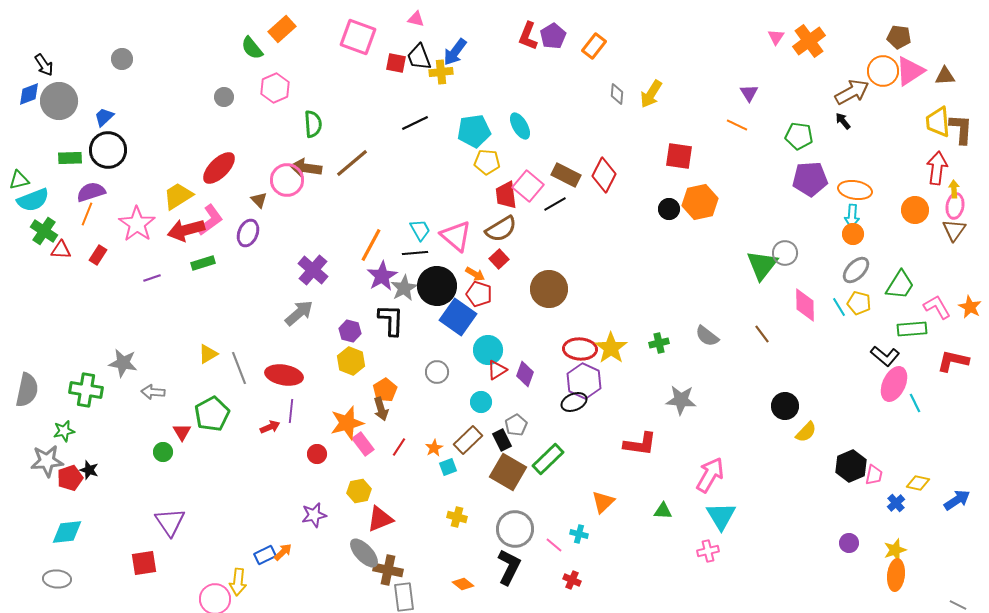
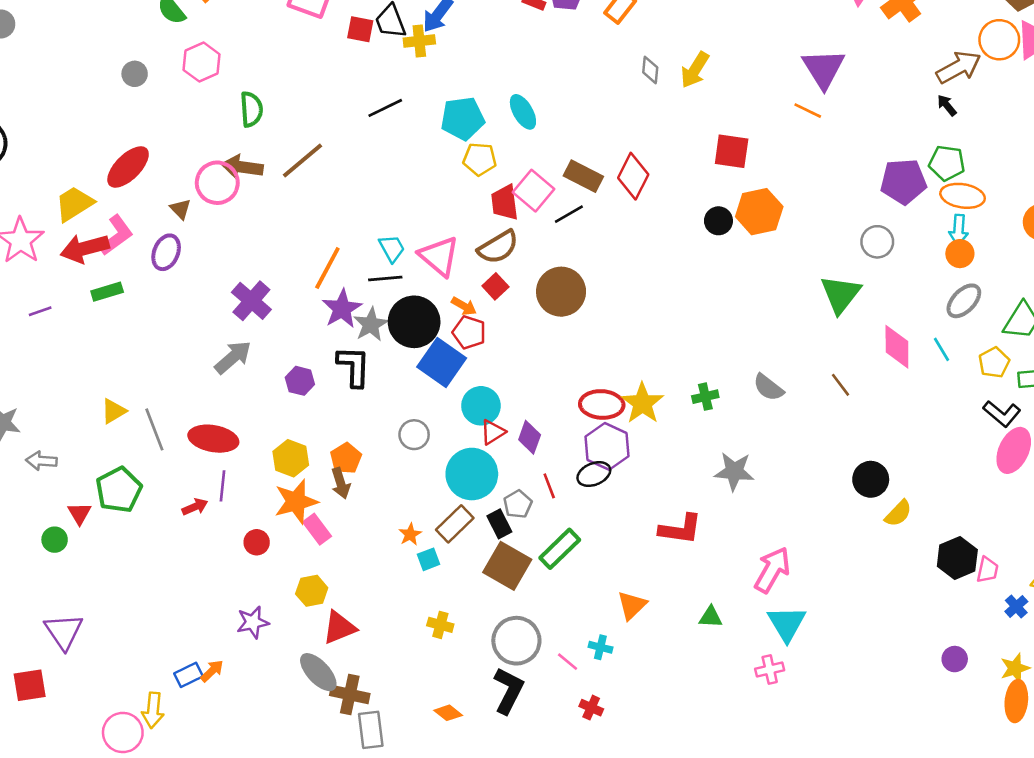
purple triangle: (749, 93) -> (823, 69), size x1.8
green pentagon: (799, 136) -> (947, 163), moved
gray circle: (785, 253) -> (877, 242), moved
brown circle: (549, 289) -> (561, 292), moved
yellow pentagon: (859, 303) -> (994, 362), moved, turned 30
yellow hexagon: (351, 361) -> (291, 458), moved
cyan circle: (481, 402) -> (472, 474), size x1.8
red line: (399, 447) -> (549, 486), moved, turned -54

